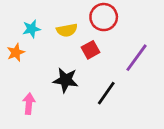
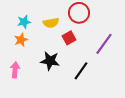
orange star: (16, 52) -> (21, 40), moved
pink arrow: (29, 104) -> (15, 70), moved

